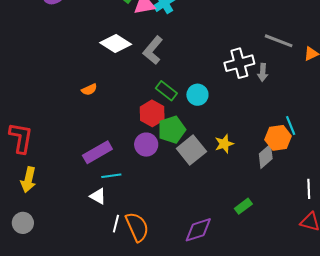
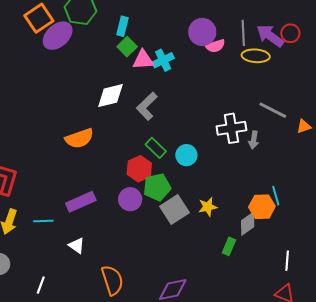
white diamond: (116, 44) -> (110, 96), turned -52
orange semicircle: (89, 89) -> (79, 138), size x1.8
cyan line: (111, 176) -> (43, 221), moved
green rectangle: (243, 206) -> (229, 246), moved, turned -36
white line: (116, 224) -> (41, 285), moved

